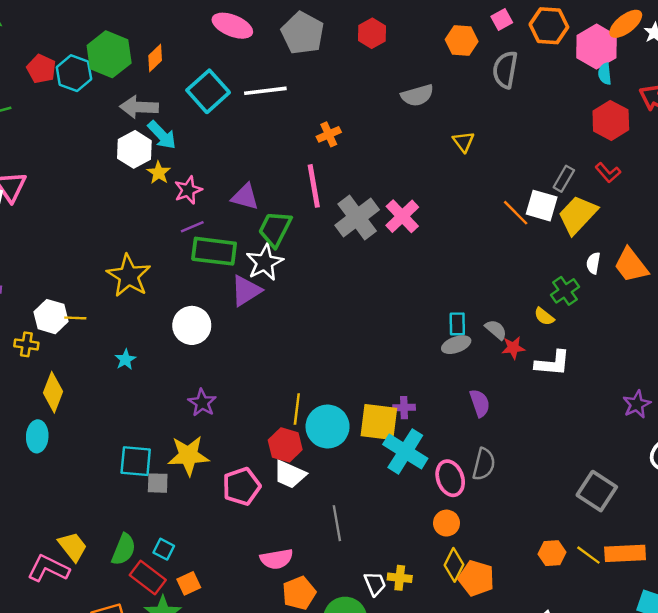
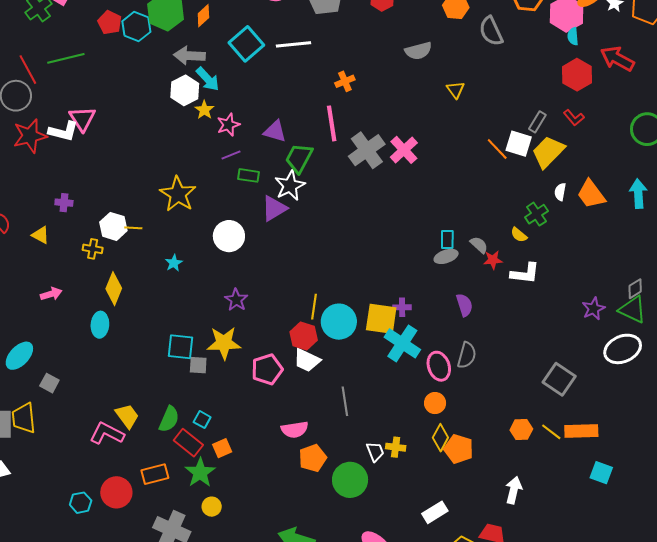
gray semicircle: (505, 70) -> (491, 31), turned -36
green rectangle: (214, 251) -> (249, 175), size x0.6

